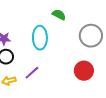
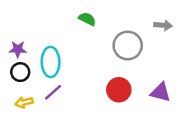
cyan ellipse: (40, 38) -> (51, 62), moved

